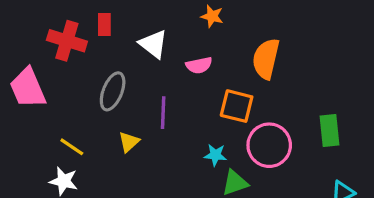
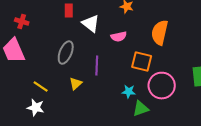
red rectangle: (104, 24) -> (69, 10), moved
red cross: (67, 41) -> (22, 22), moved, size x0.6

